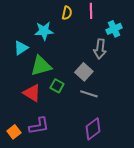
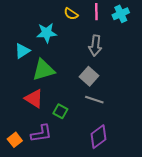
yellow semicircle: (67, 13) -> (71, 14), turned 112
cyan cross: (114, 29) -> (121, 14), moved
gray arrow: (100, 49) -> (95, 46), moved
green square: (57, 86) -> (60, 111), moved

